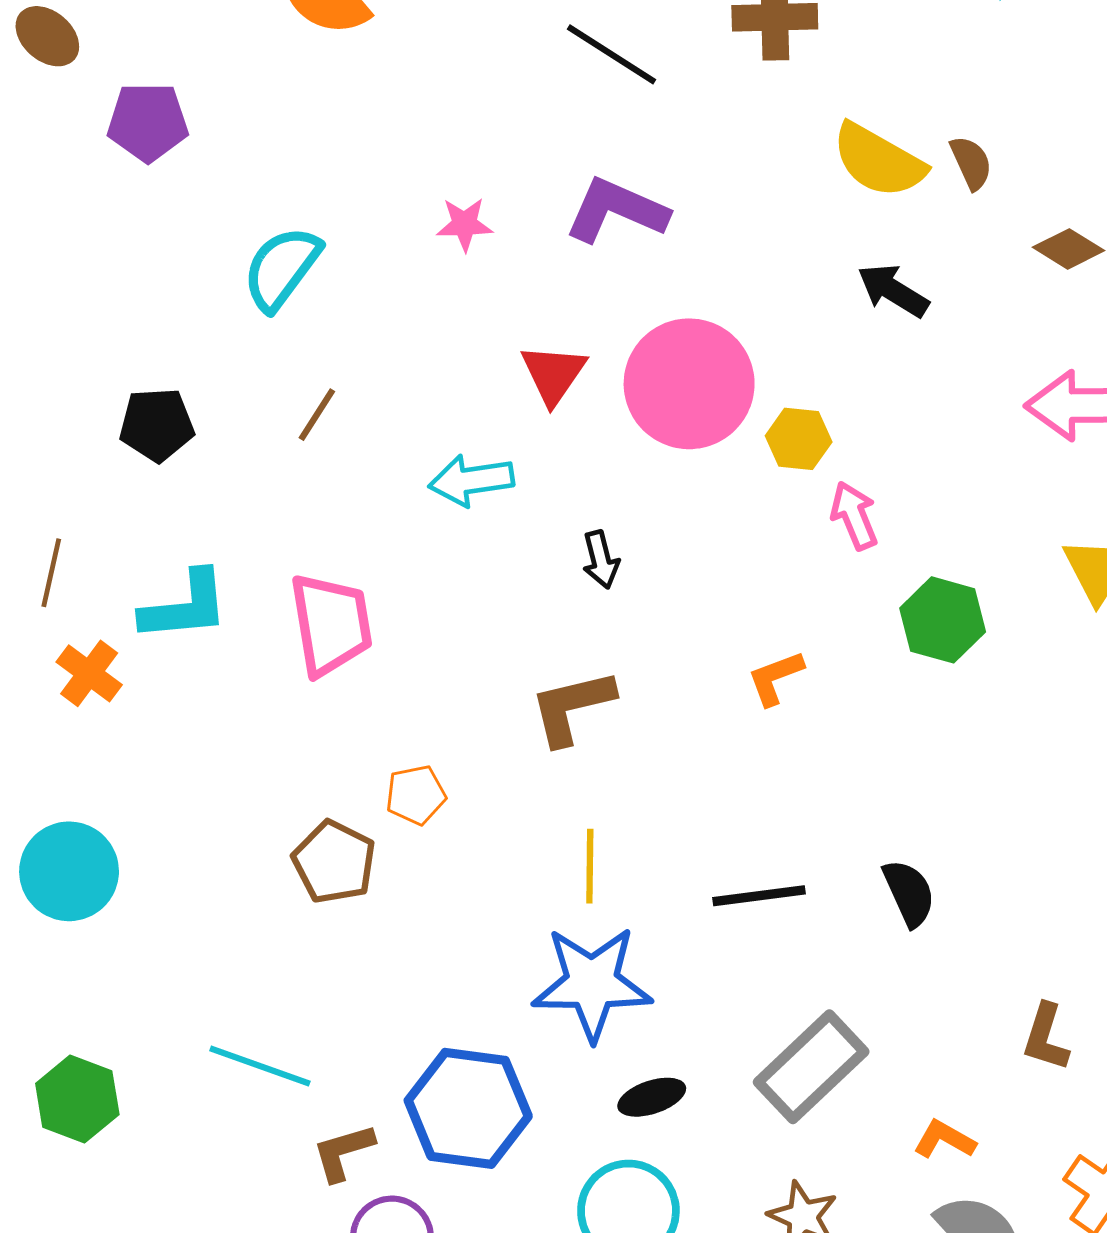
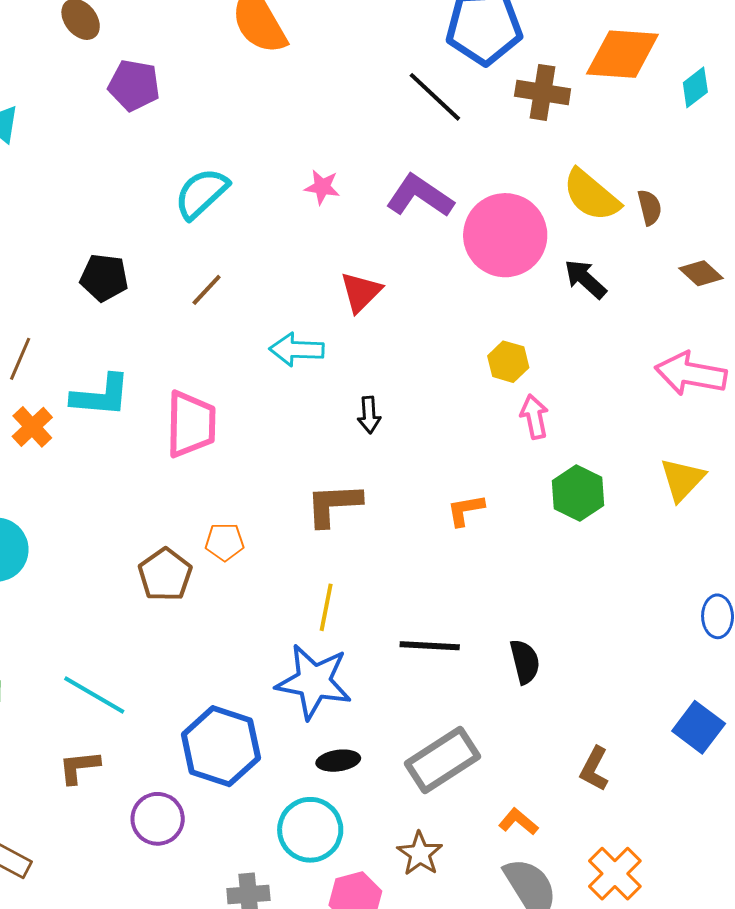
pink circle: (689, 384) -> (505, 235), moved
brown L-shape: (343, 1152) -> (79, 767), moved

